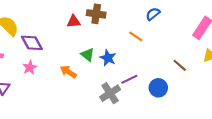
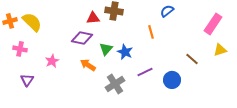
orange line: (136, 36) -> (151, 32), turned 40
purple diamond: (32, 43) -> (82, 38), moved, turned -50
green triangle: (88, 55) -> (106, 49), turned 32
gray cross: (110, 93) -> (115, 84), moved

